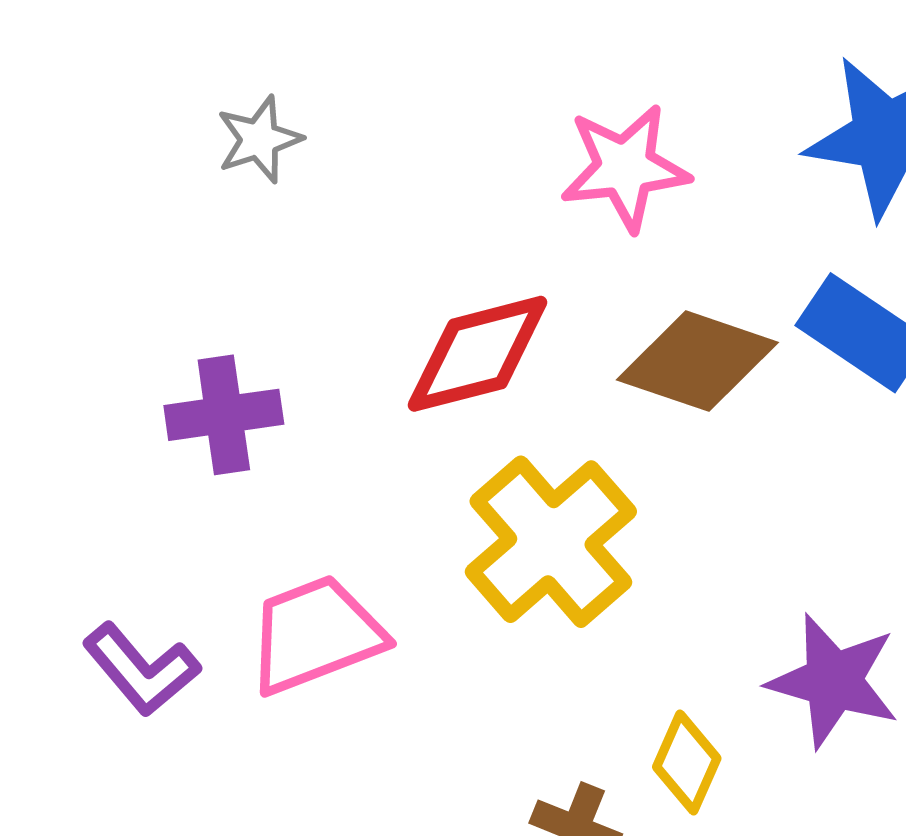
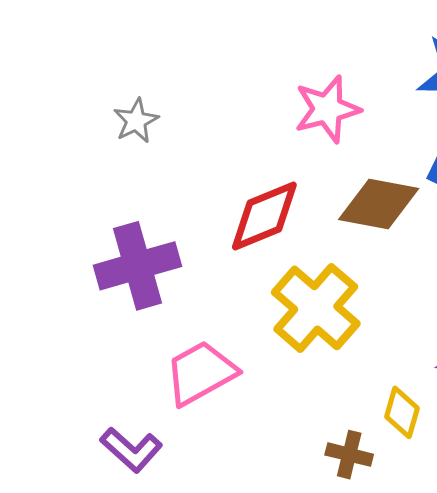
purple cross: (224, 415) -> (137, 266), size x1.4
purple L-shape: (141, 669) -> (131, 450), moved

